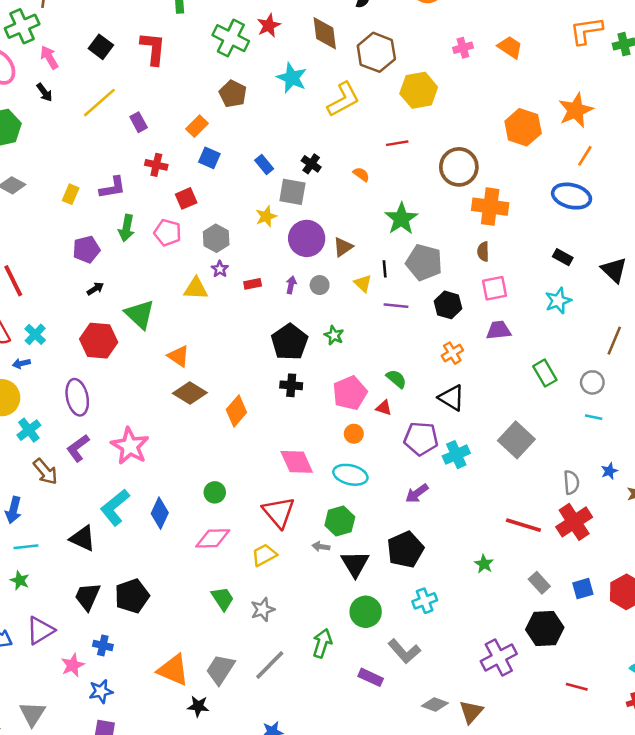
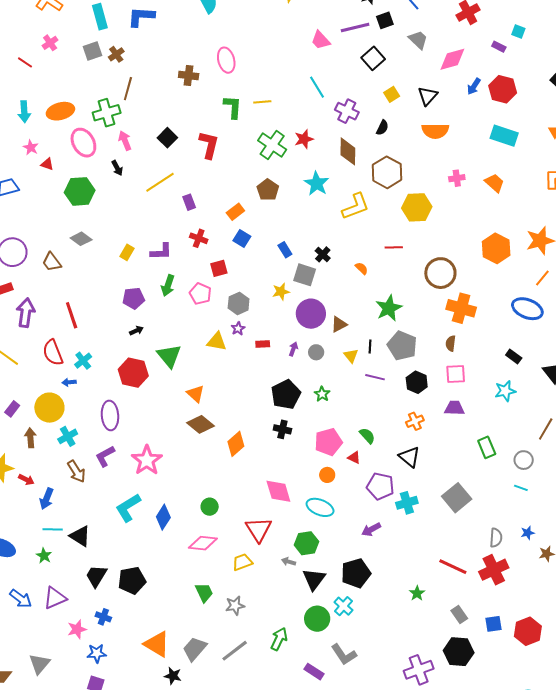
black triangle: (83, 538) -> (80, 536), moved
cyan cross: (425, 601) -> (343, 606), moved, turned -36

